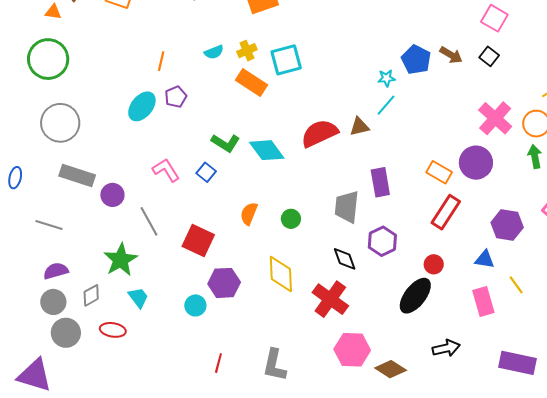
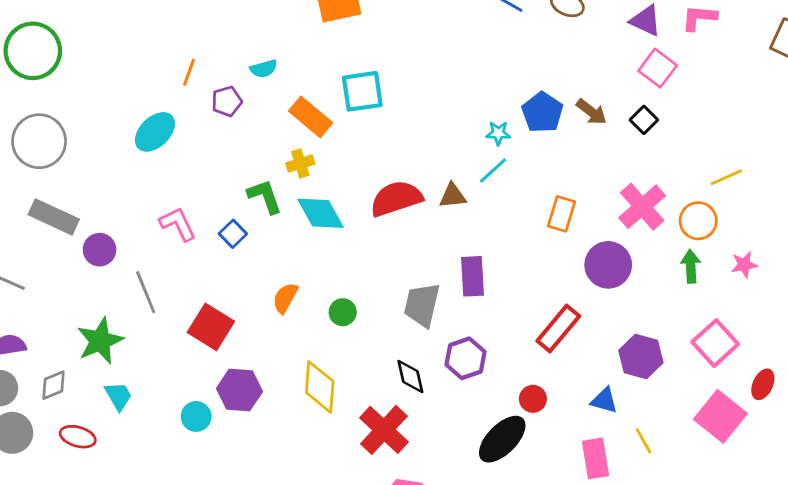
yellow cross: (247, 51) -> (300, 164), moved
purple pentagon: (176, 97) -> (227, 101), moved
green L-shape: (226, 143) -> (265, 196), turned -148
orange rectangle: (439, 172) -> (562, 214), moved, turned 70

